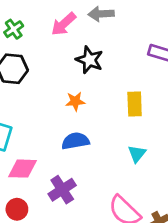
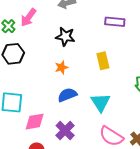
pink arrow: (64, 24) -> (28, 17), moved
cyan triangle: (137, 154) -> (101, 102), moved, size x1.5

